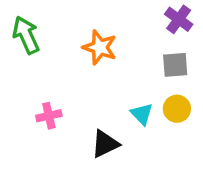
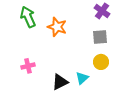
green arrow: (26, 35) -> (28, 17), moved
cyan triangle: (142, 114) -> (82, 78), moved, turned 32

